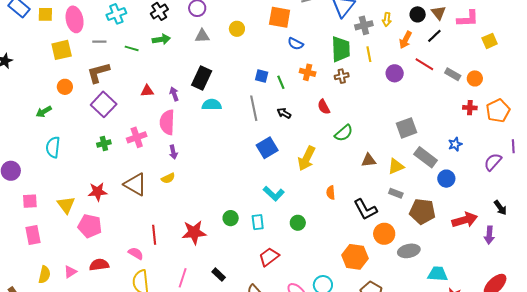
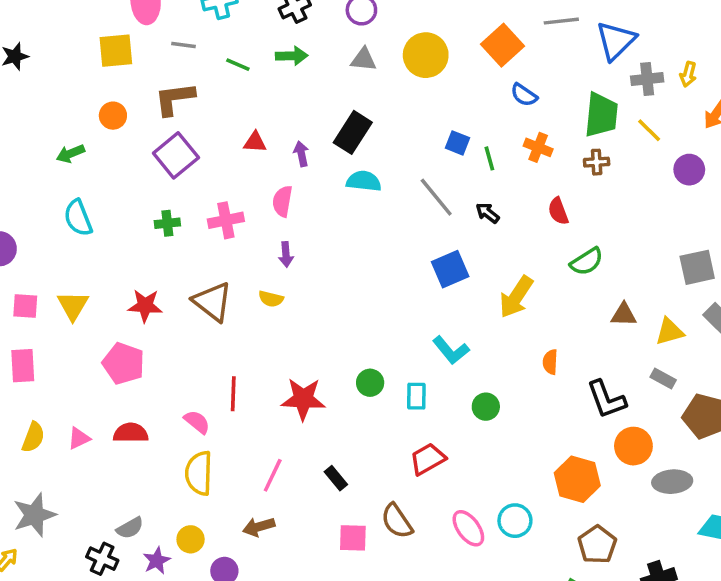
orange square: (280, 17) -> (502, 45), turned 30
yellow circle: (237, 29) -> (426, 55), size x1.6
yellow line: (369, 54) -> (649, 130), turned -42
gray line: (254, 108) -> (436, 197), turned -35
pink semicircle: (167, 122) -> (282, 201), size x0.7
cyan semicircle: (53, 147) -> (78, 218), turned -35
yellow semicircle: (168, 178) -> (271, 299), turned 32
yellow triangle: (66, 205) -> (73, 305), moved

